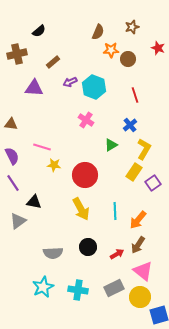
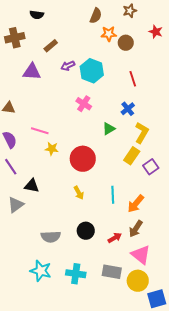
black semicircle: (39, 31) -> (37, 15), turned 48
yellow arrow: (81, 209) -> (79, 193), size x0.6
cyan star: (43, 287) -> (41, 271), turned -30
gray rectangle: (114, 288) -> (112, 272), turned 36

